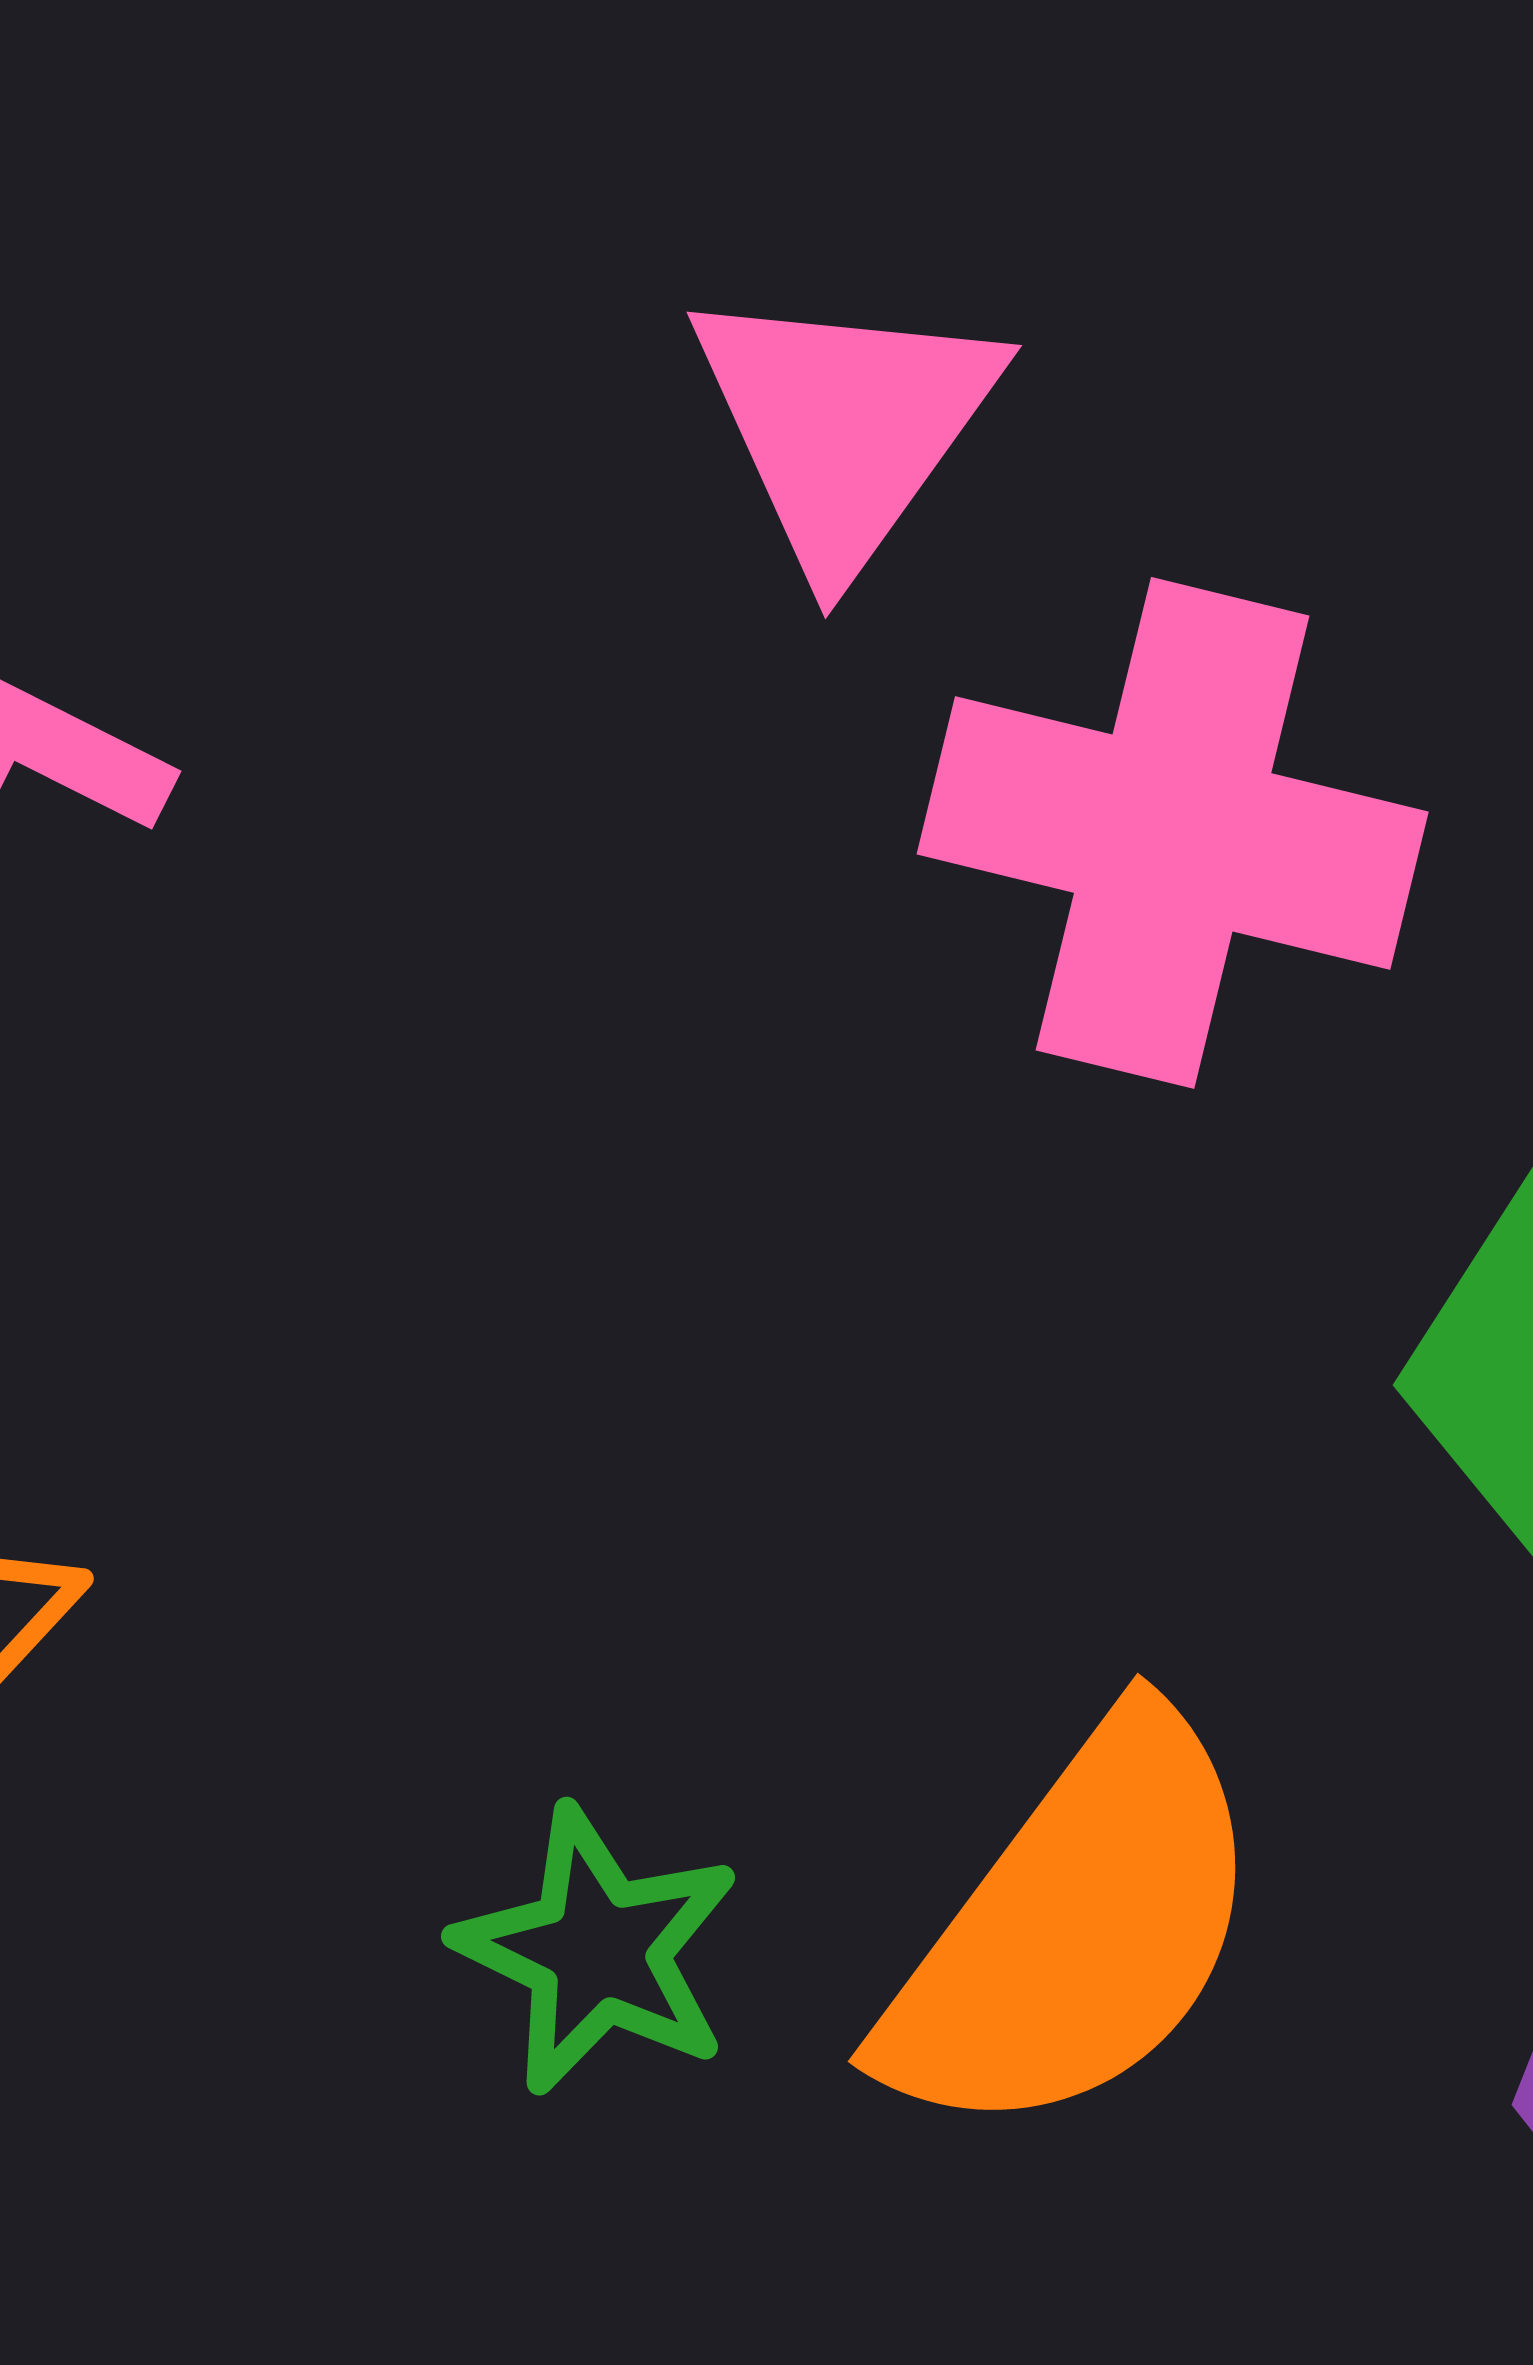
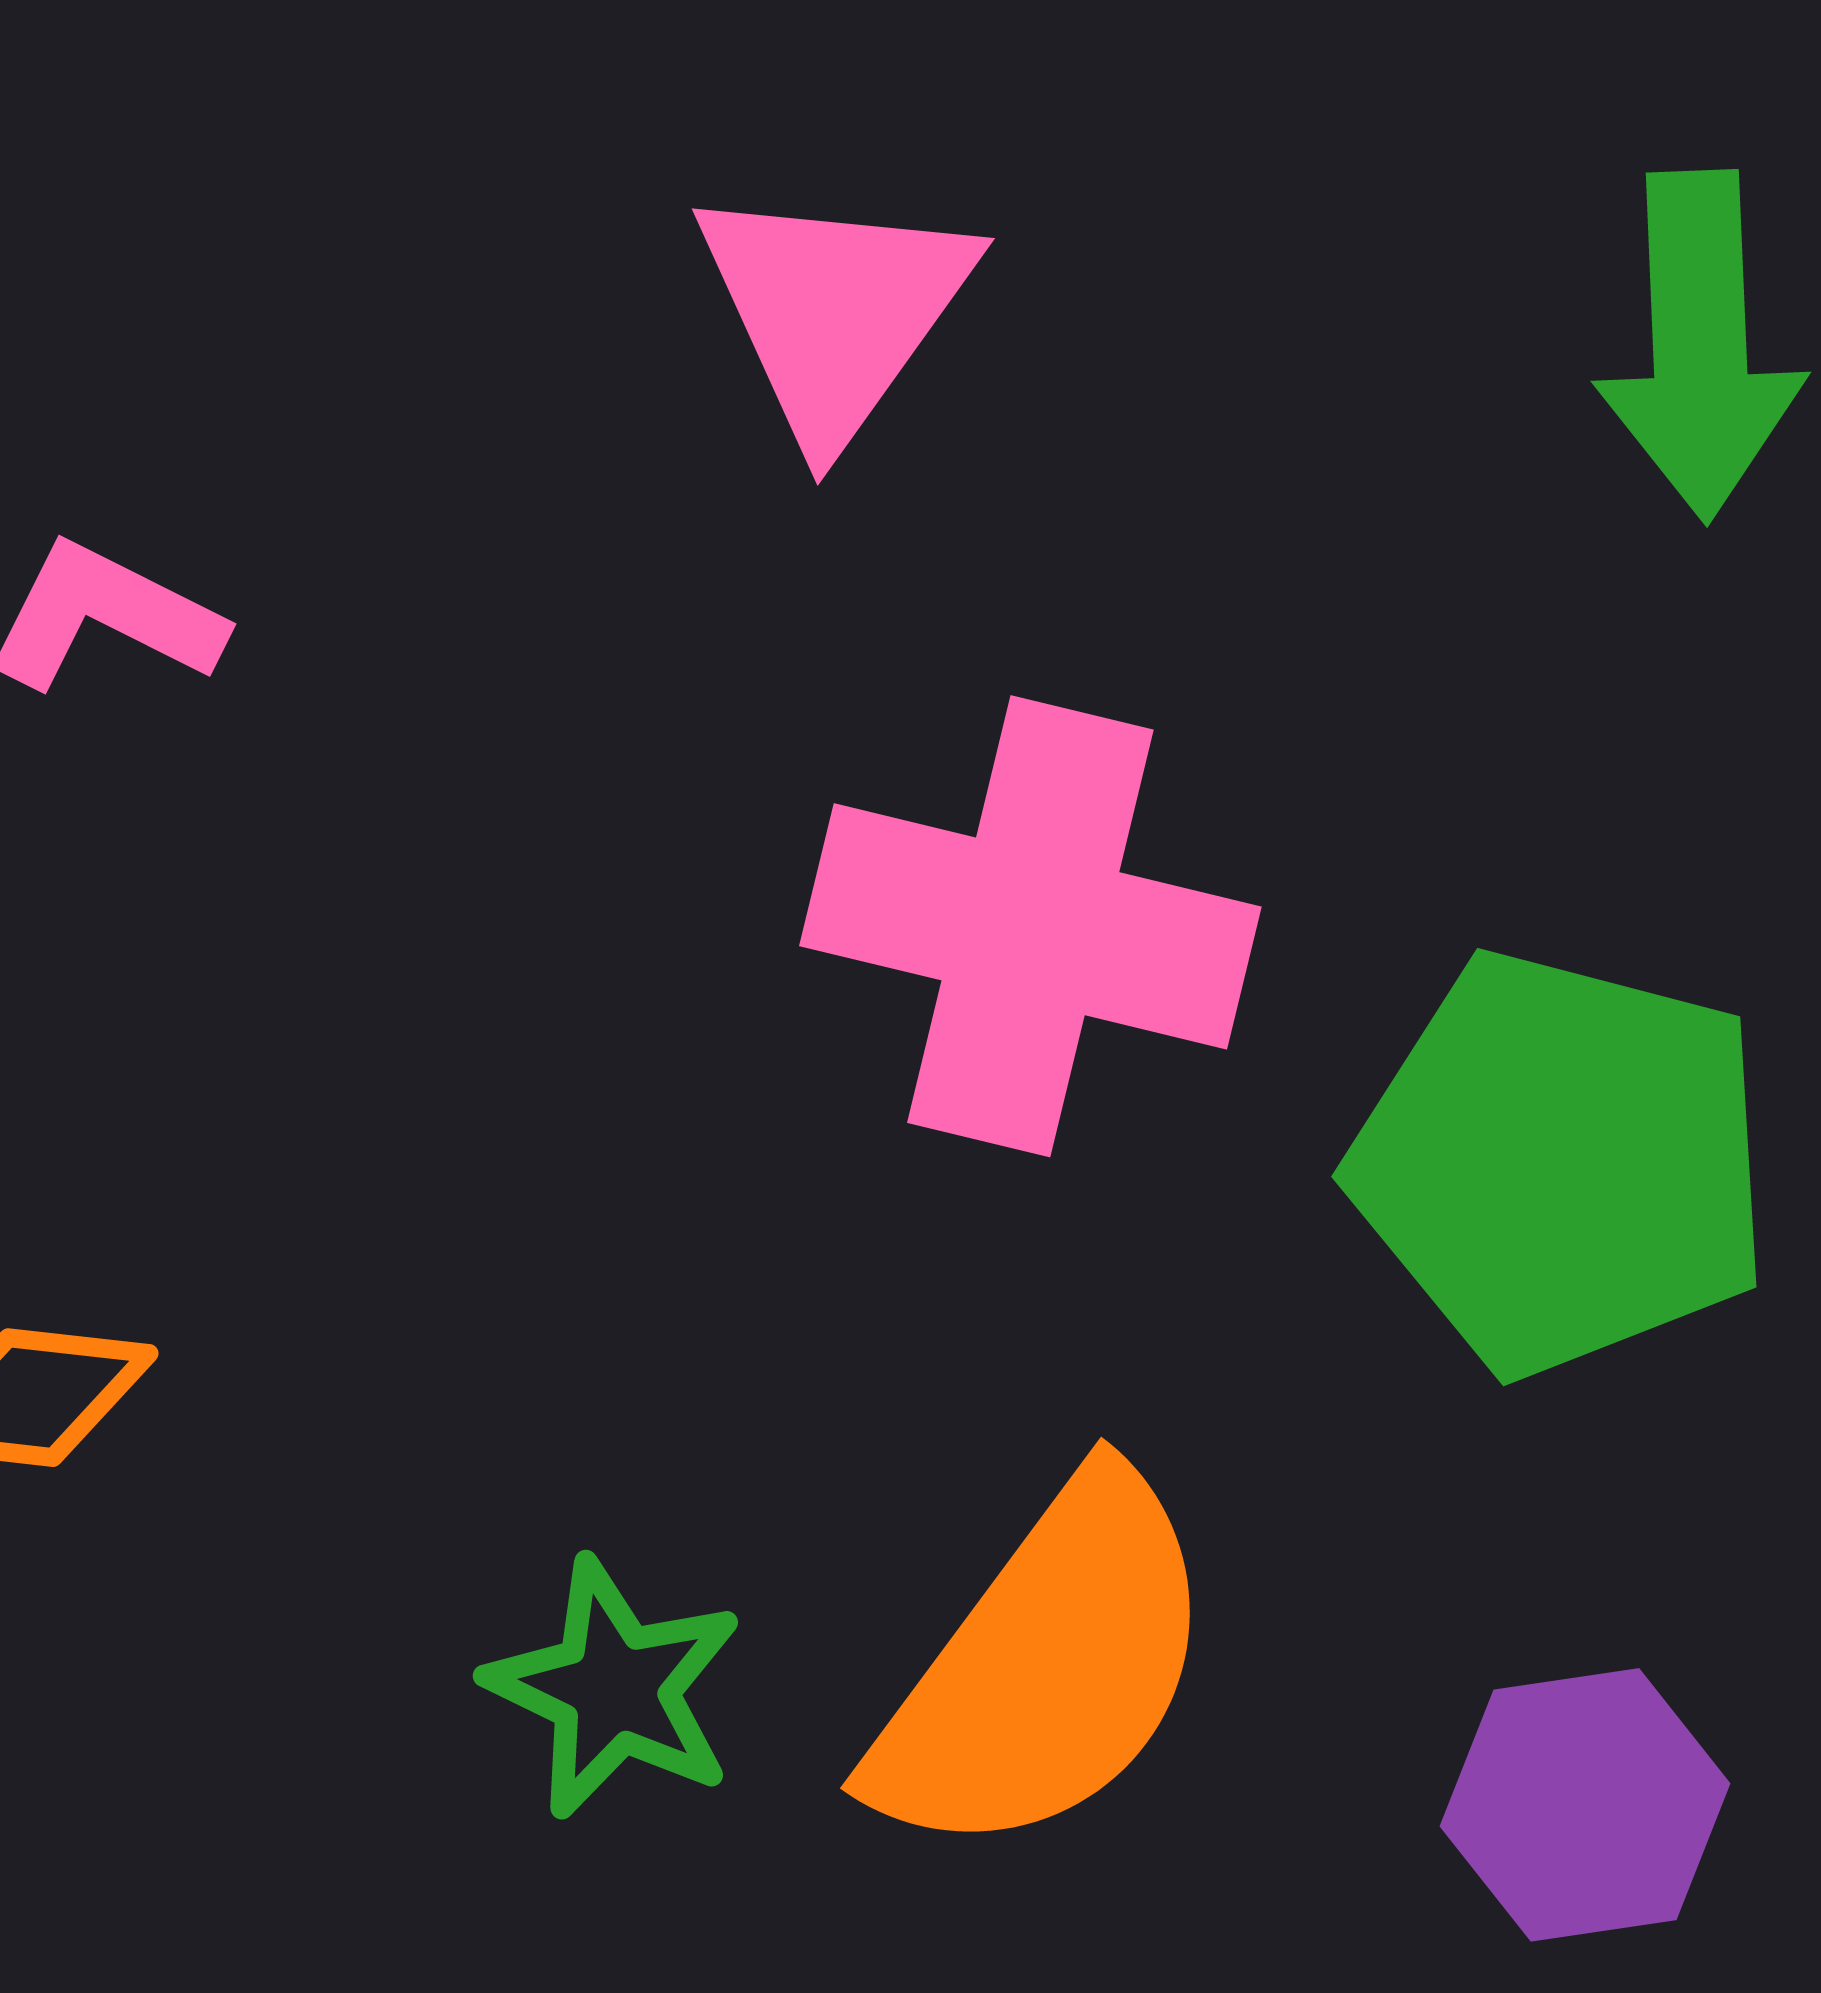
pink cross: (1173, 833) -> (1030, 926), moved

